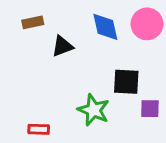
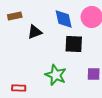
black square: (126, 82) -> (74, 44), moved

